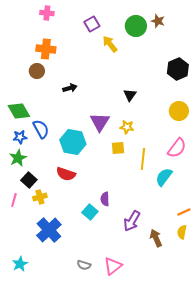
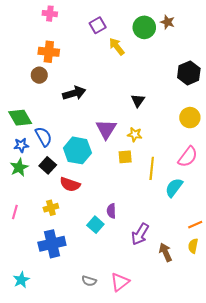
black arrow: (70, 88) -> (74, 93), size x1.5
black square: (29, 180) -> (48, 165), moved
yellow cross: (40, 197) -> (51, 208), moved
blue cross: (49, 230) -> (52, 244), turned 30

